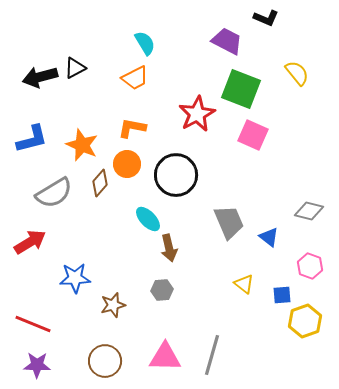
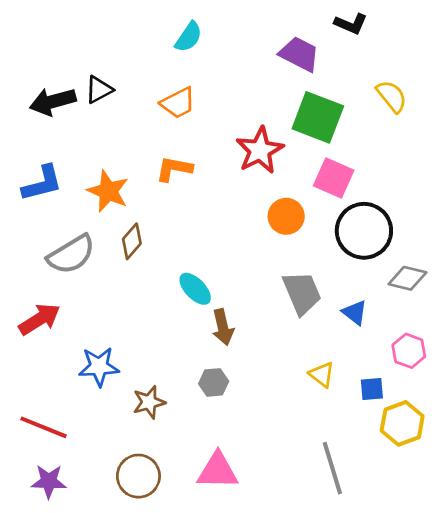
cyan semicircle: (145, 43) -> (189, 37), moved, turned 65
orange circle: (127, 164) -> (286, 216), moved
black circle: (176, 175) -> (364, 231), moved
gray line: (212, 355) -> (332, 468), moved, turned -33

